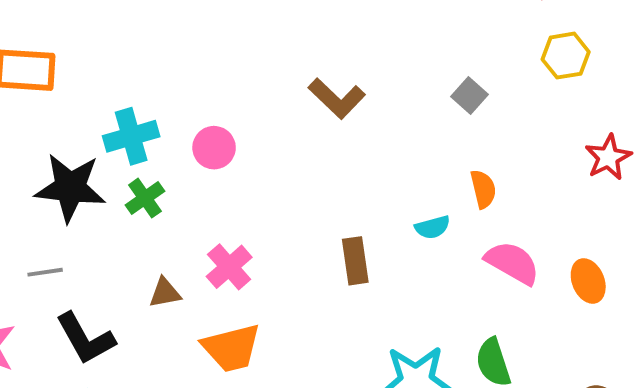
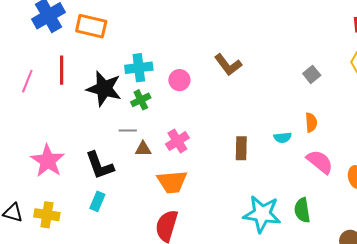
brown L-shape: (337, 98) -> (228, 65), moved
gray line: (45, 272) -> (128, 130), moved

